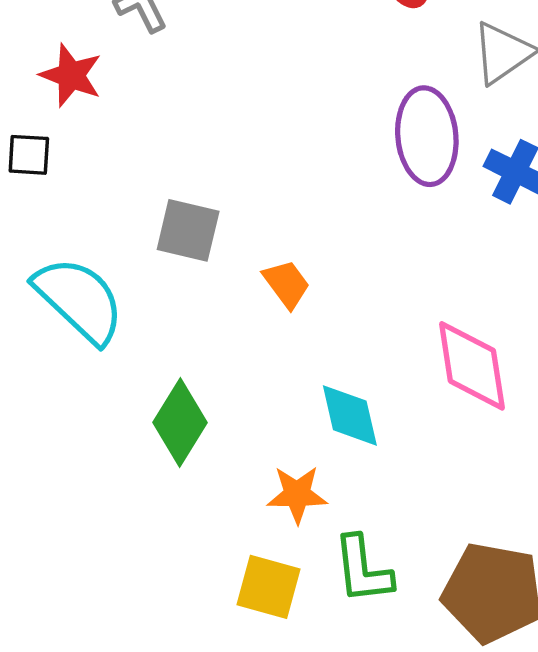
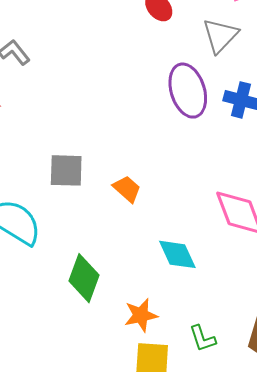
orange star: (297, 494) -> (141, 315), moved
green L-shape: (363, 570) -> (202, 338), size x0.7

